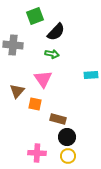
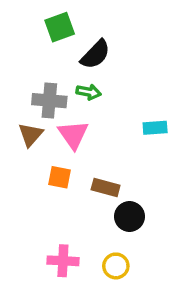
gray cross: (13, 45) -> (49, 101), moved
brown triangle: (17, 91) -> (31, 135), moved
brown rectangle: (58, 119) -> (106, 187), moved
black circle: (67, 137) -> (129, 216), moved

